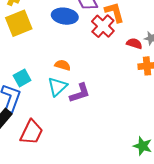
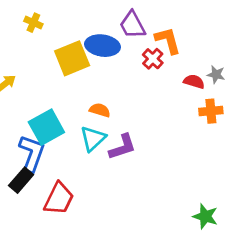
yellow square: (19, 23) -> (72, 58), moved
red cross: (103, 26) -> (153, 59), size x0.7
cyan square: (22, 78) -> (46, 127), size x1.5

